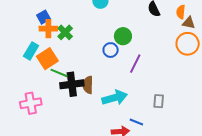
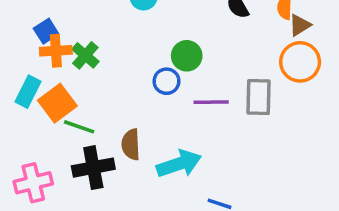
brown triangle: (189, 23) -> (300, 25), turned -40
purple line: (135, 64) -> (211, 102), turned 66
black cross: (72, 84) -> (93, 168), moved
gray rectangle: (159, 101) -> (259, 97), moved, size x1.5

